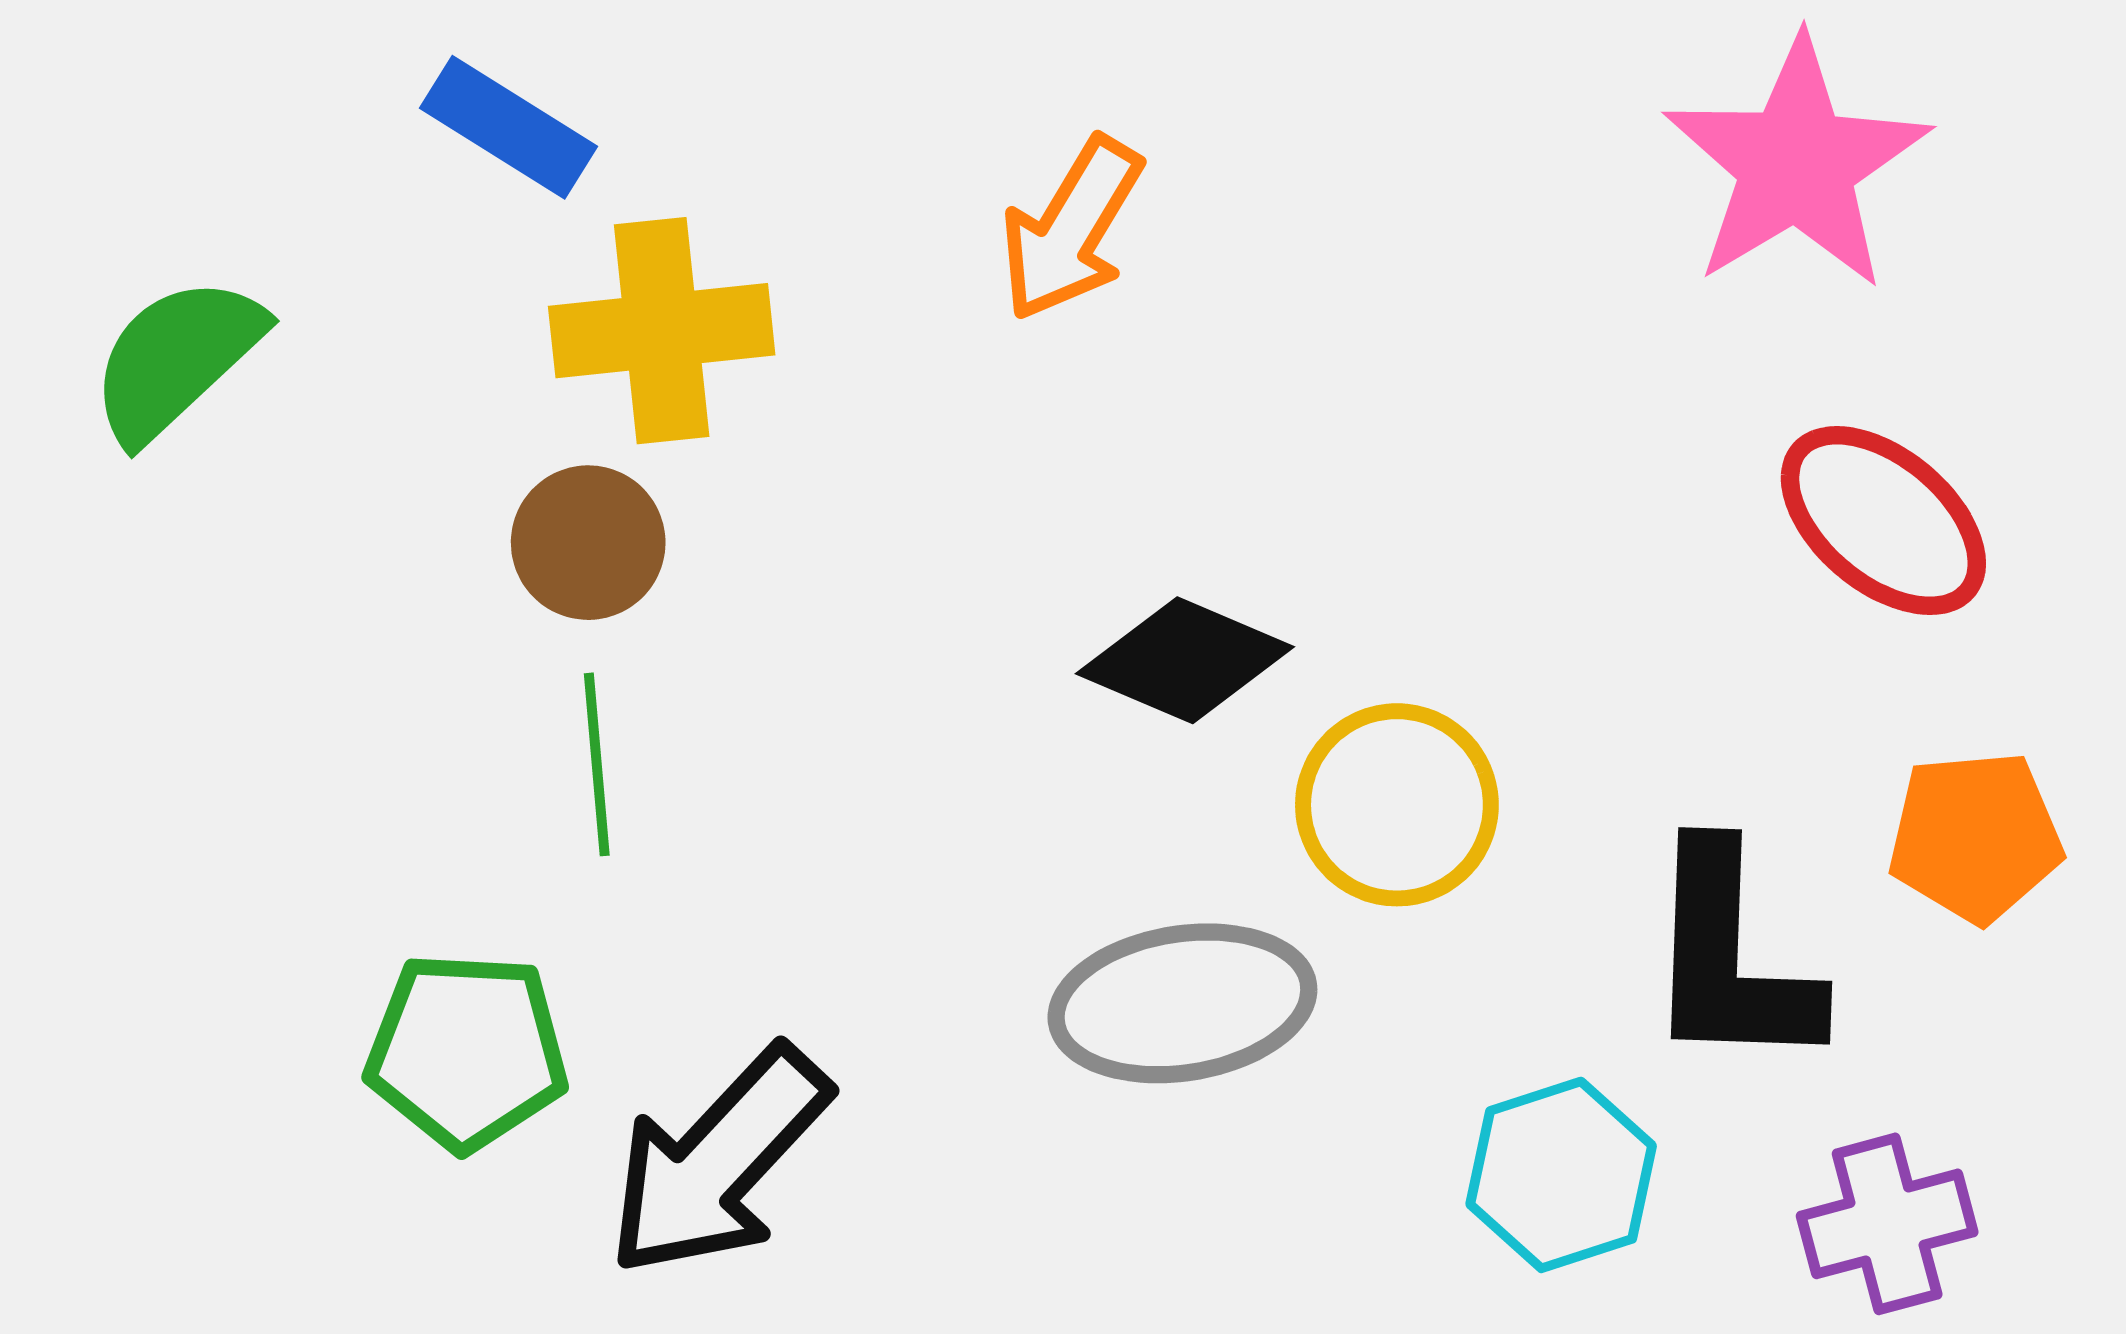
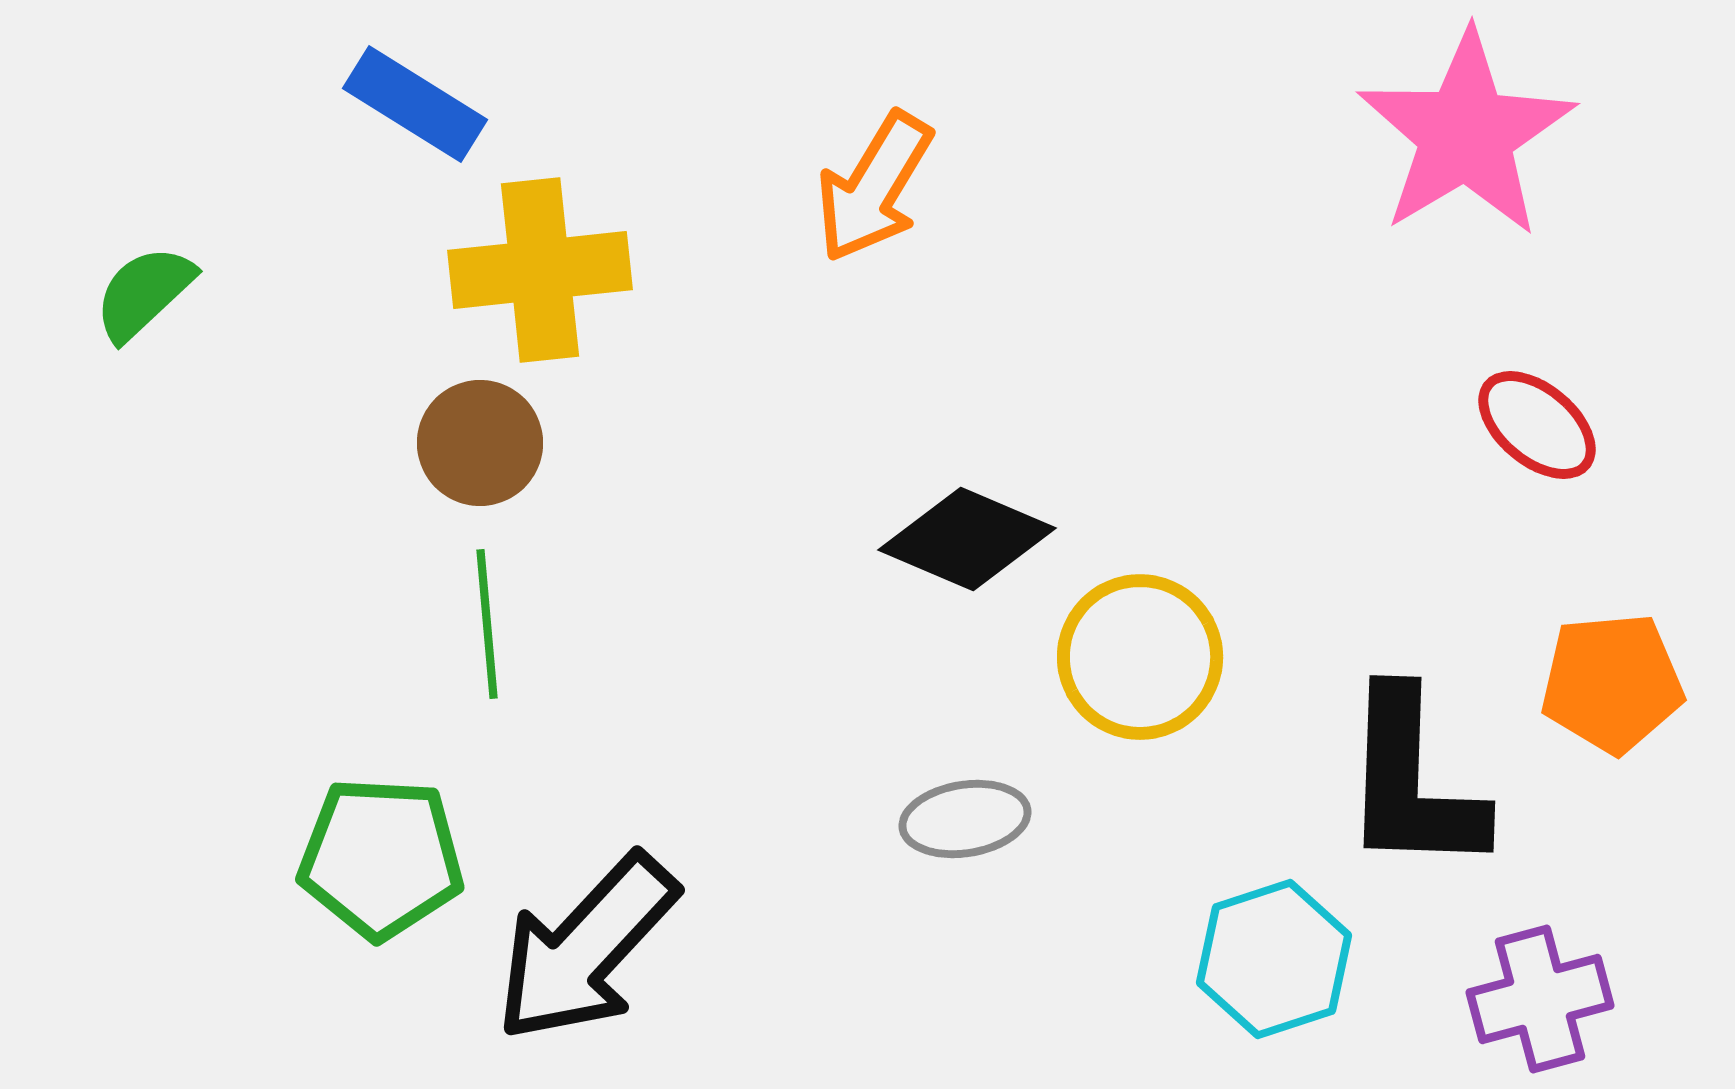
green semicircle: (176, 359) -> (144, 293), size x0.7
red ellipse: (1883, 521) -> (1537, 425), size x0.7
gray ellipse: (1182, 1003) -> (965, 819), size x0.6

